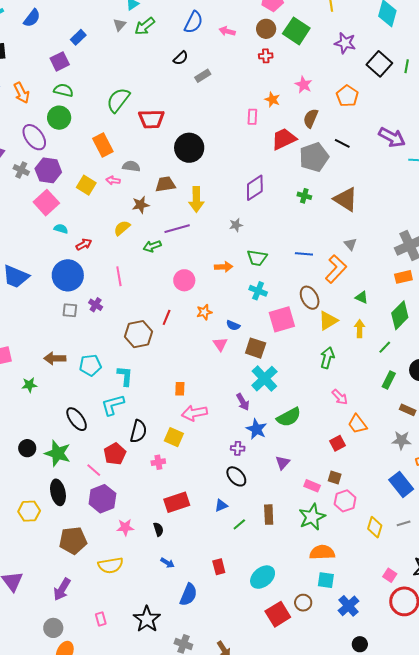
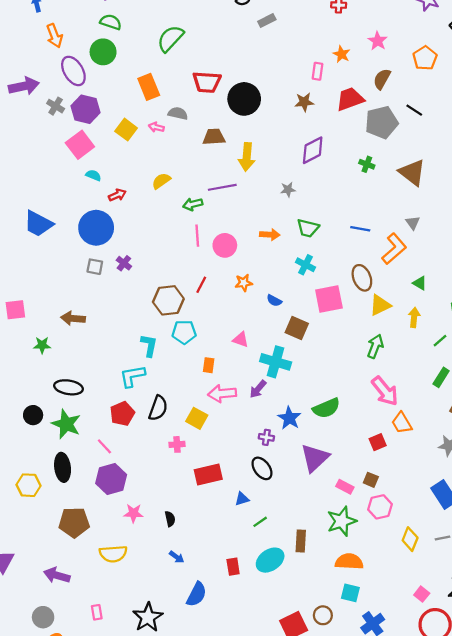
orange arrow: (22, 93) -> (55, 36), moved
red trapezoid: (151, 119) -> (207, 82), moved
brown star: (141, 205) -> (304, 102), moved
pink line: (119, 276) -> (197, 236), moved
pink triangle: (220, 344) -> (241, 340), moved, turned -42
cyan pentagon: (90, 365) -> (184, 332), moved
cyan cross: (264, 379) -> (276, 362), moved, turned -36
pink arrow: (340, 397) -> (385, 391), size x1.6
purple arrow: (243, 402) -> (258, 389), moved, turned 66
black ellipse: (77, 419) -> (69, 387), moved, turned -50
red pentagon: (115, 454) -> (122, 414), moved
purple triangle: (283, 463) -> (315, 458), size x1.8
red rectangle: (177, 502) -> (208, 474), moved
brown rectangle: (269, 515) -> (301, 541), moved
cyan ellipse: (263, 577) -> (270, 560), moved
purple arrow: (62, 589) -> (57, 575), turned 70

